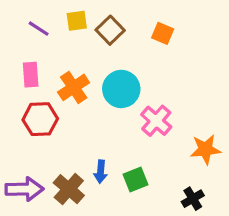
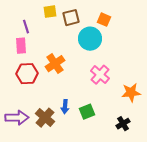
purple line: (39, 29) -> (26, 27), moved, turned 40
brown square: (110, 30) -> (71, 18), turned 30
orange cross: (74, 87) -> (55, 64), moved
cyan circle: (121, 89) -> (90, 39), moved

